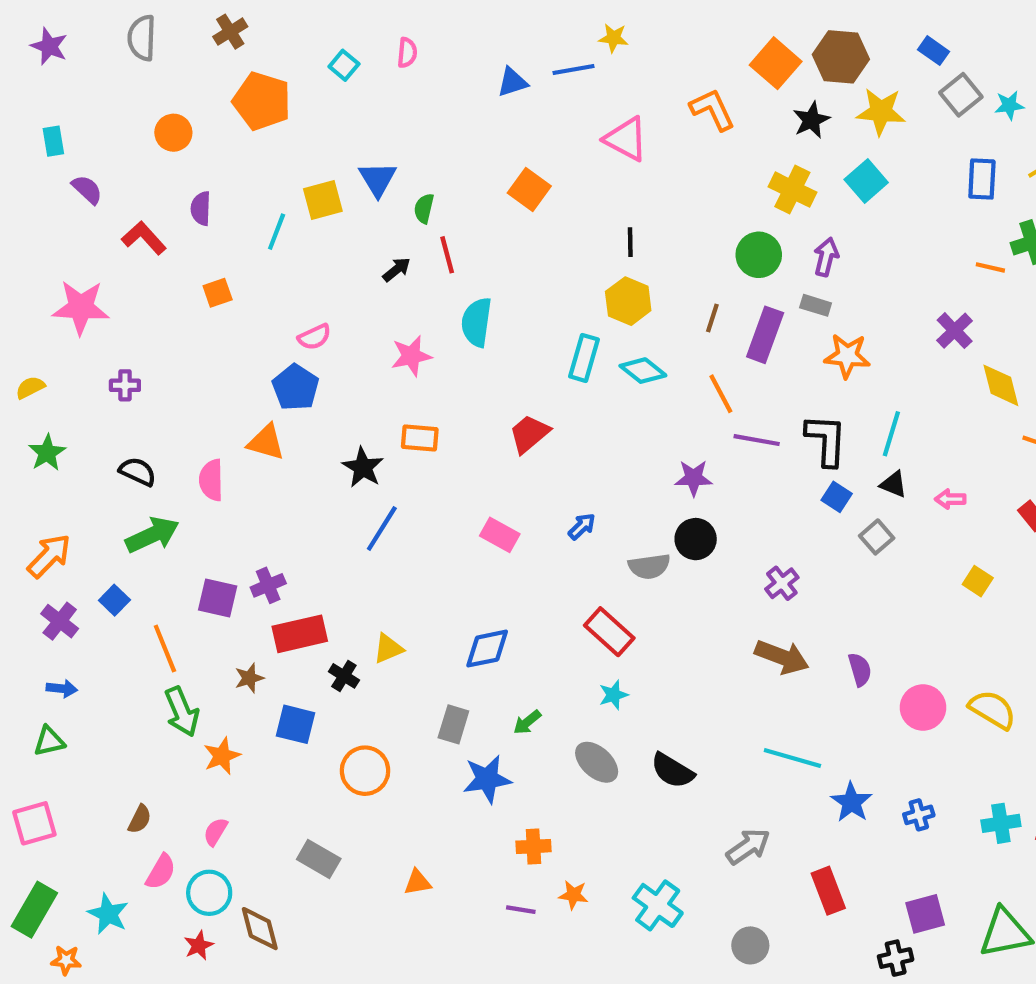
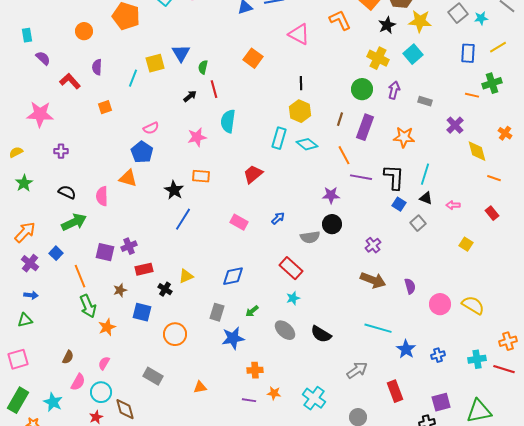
gray rectangle: (816, 305) -> (425, 101), moved
red rectangle: (300, 634) -> (144, 269), size x0.7

